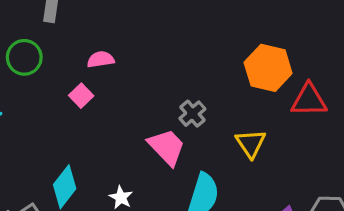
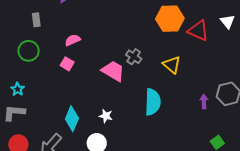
red triangle: (309, 100) -> (198, 31), turned 40
pink trapezoid: (167, 147) -> (113, 71), moved

